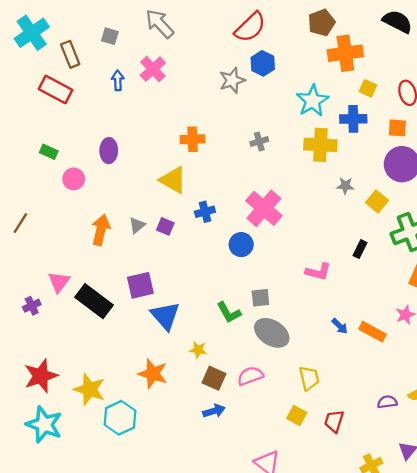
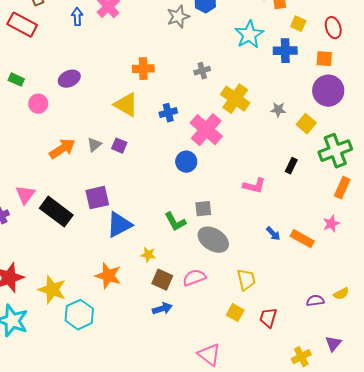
yellow cross: (320, 145) -> (235, 99), moved, turned 32
purple ellipse: (109, 151) -> (69, 79), turned 65
blue cross: (205, 212) -> (168, 113), moved
orange arrow: (101, 230) -> (62, 149), turned 44
blue triangle: (165, 316) -> (119, 225), turned 44

